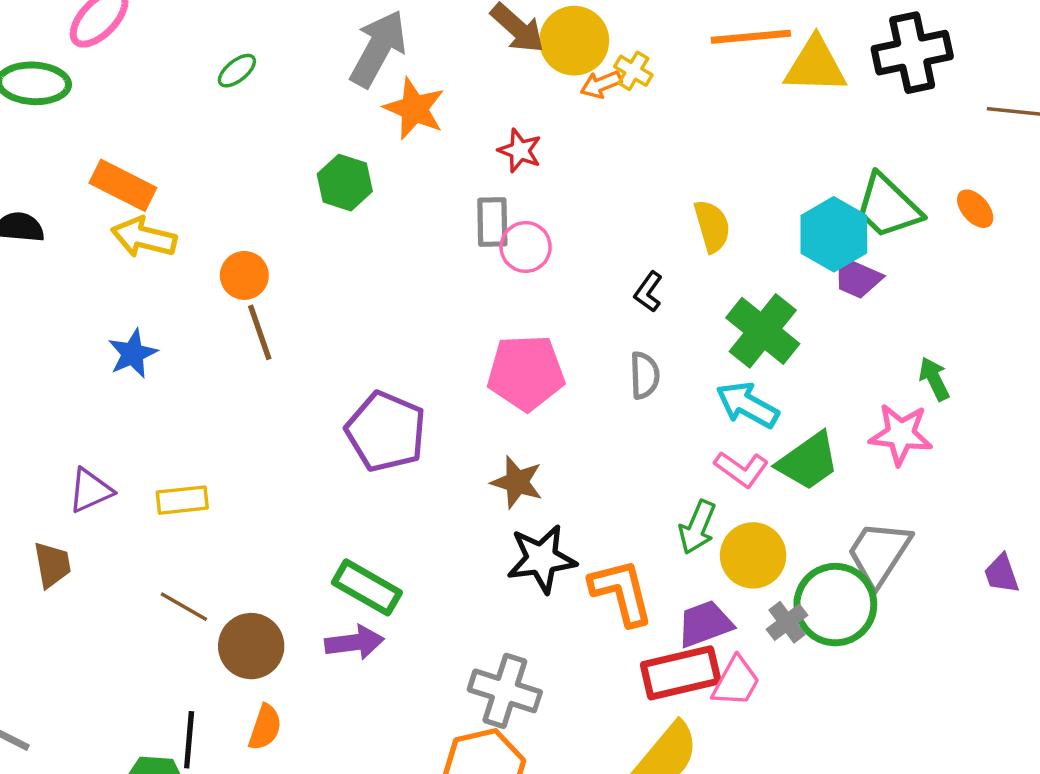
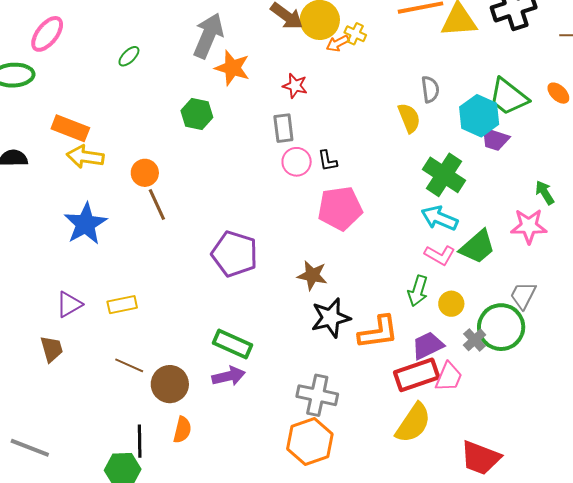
pink circle: (526, 247) -> (297, 162), moved
black L-shape: (648, 292) -> (327, 161), moved, turned -40
blue star: (133, 354) -> (85, 224), size x1.5
pink pentagon: (526, 373) -> (340, 208), moved
gray semicircle: (645, 375) -> (430, 89), moved
gray trapezoid: (879, 553) -> (523, 295), size x0.7
yellow circle: (753, 555) -> (451, 304), size x0.7
orange L-shape: (621, 592) -> (378, 332), turned 102

